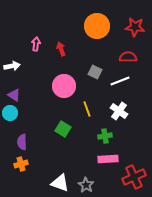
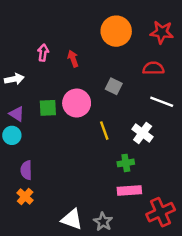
white line: (120, 81) -> (162, 102), moved, turned 42
green square: (63, 129) -> (48, 108), moved, turned -35
orange cross: (21, 164) -> (25, 197), turned -32

